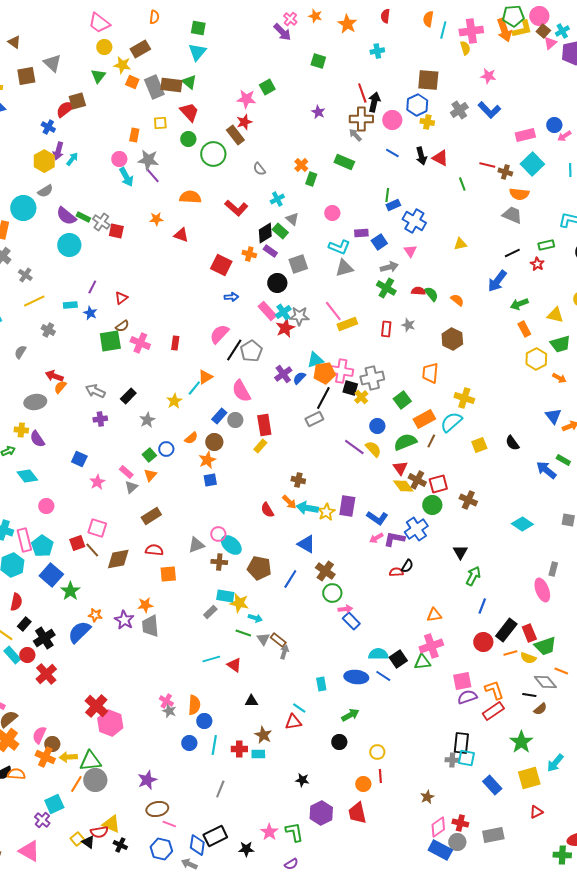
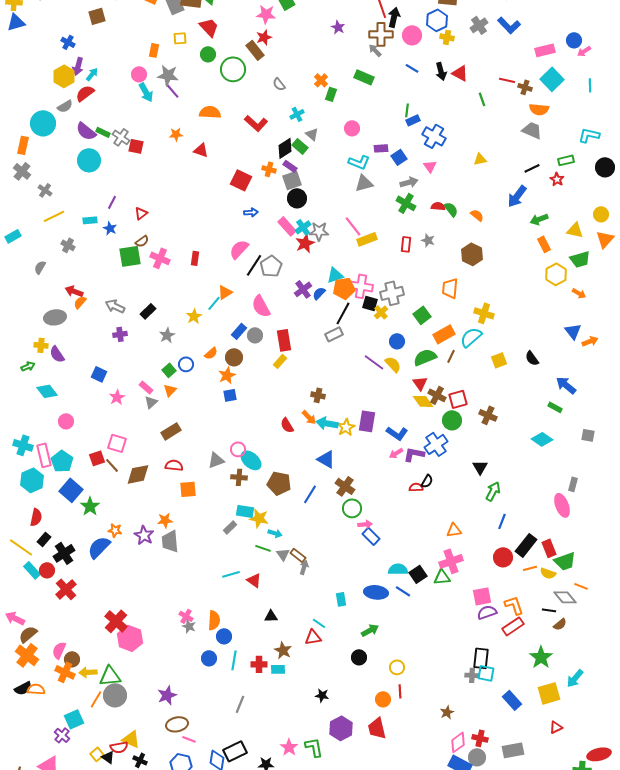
red semicircle: (65, 109) -> (85, 93), moved
gray square: (298, 264) -> (292, 180), moved
green rectangle: (563, 460) -> (555, 407), moved

